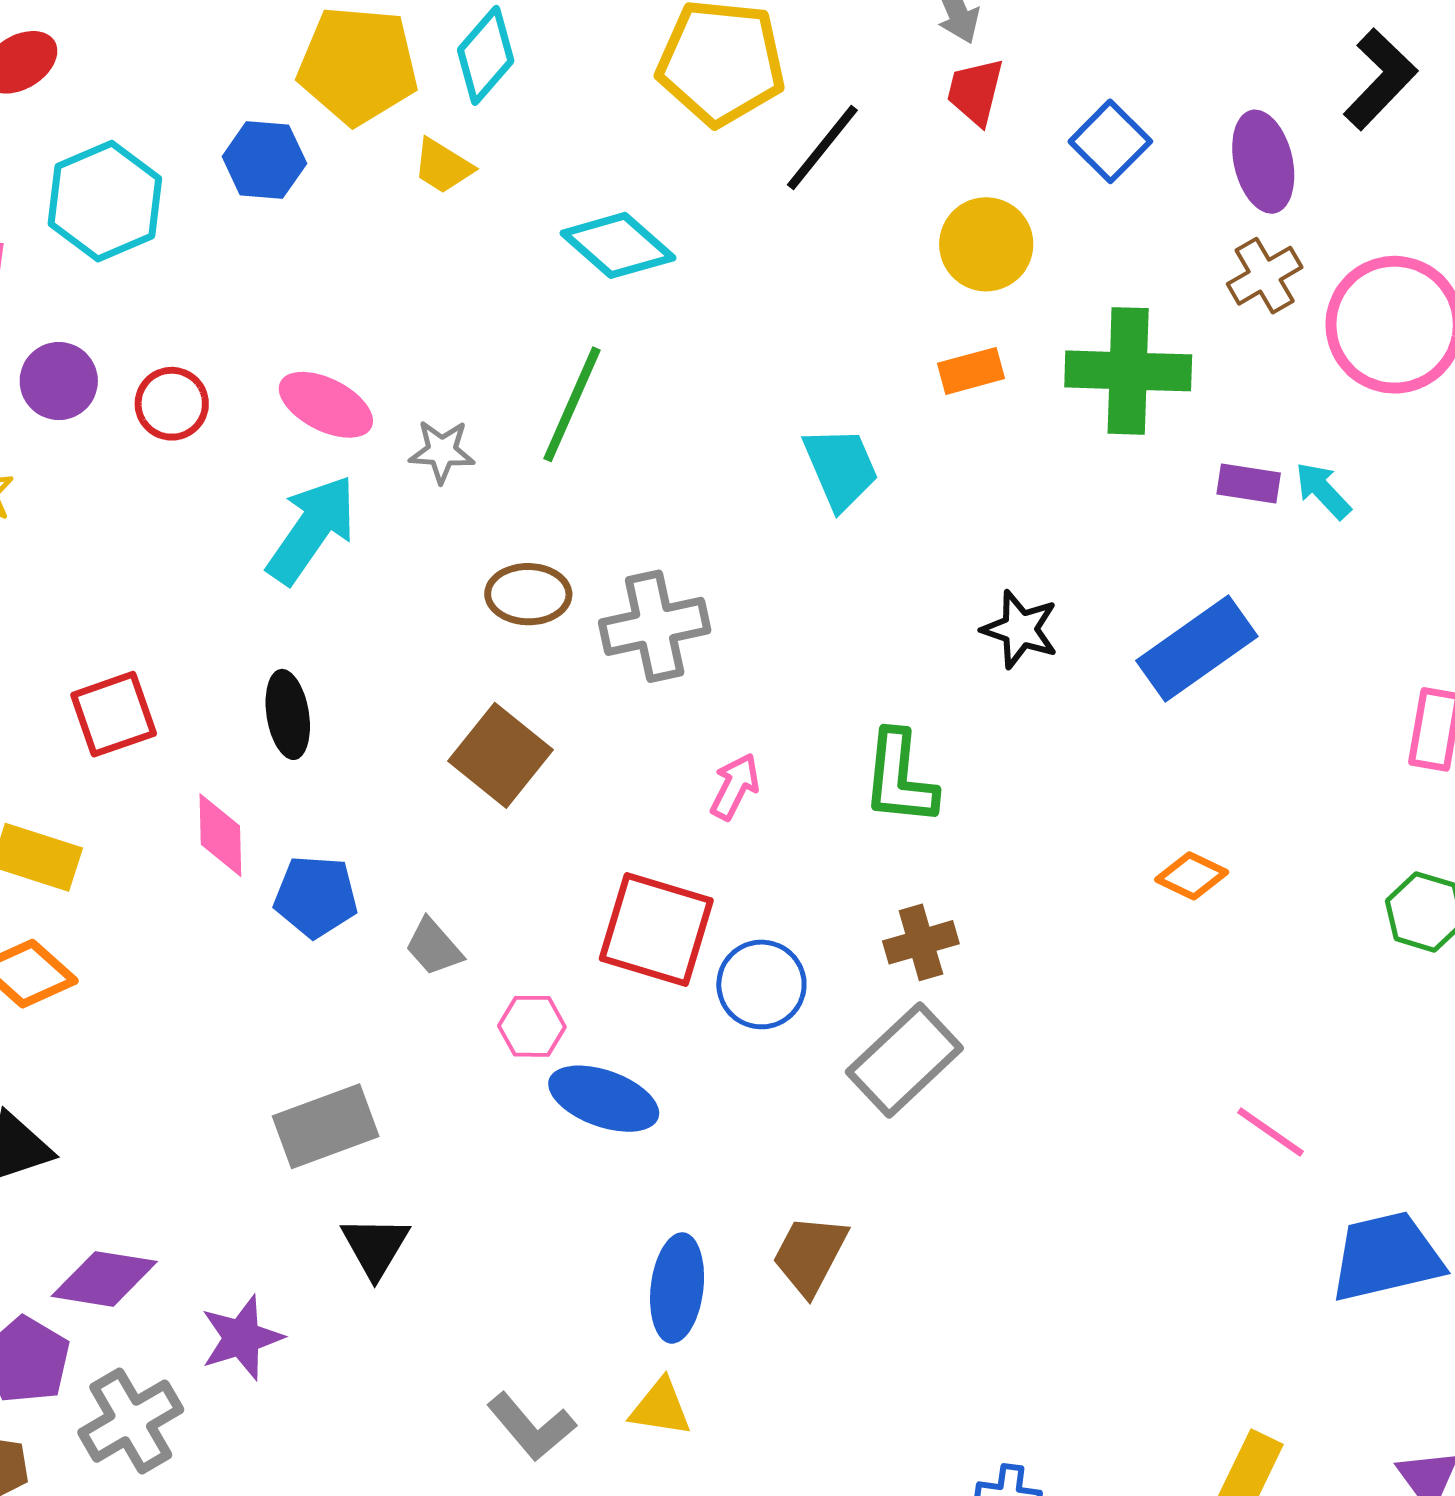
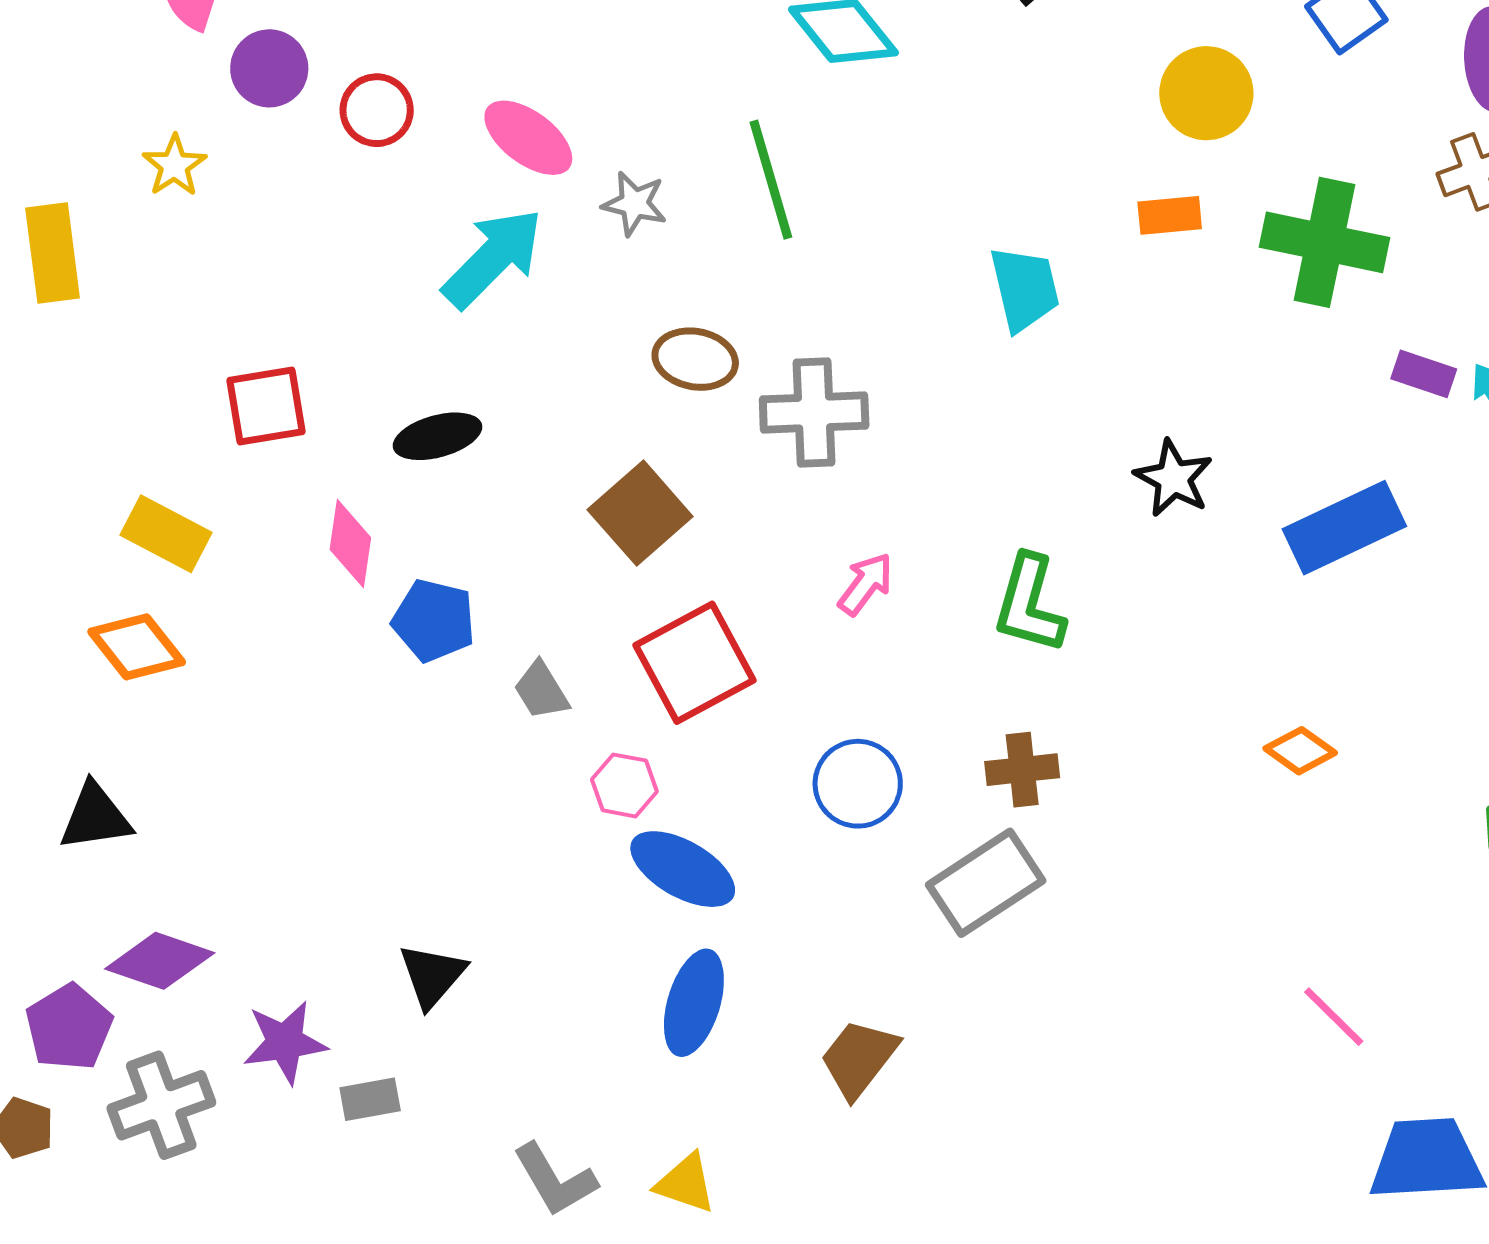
green line: (572, 404) -> (771, 180), turned -50
black ellipse: (288, 714) -> (437, 436), turned 74
red square: (656, 929) -> (694, 663), moved, turned 35
gray rectangle: (326, 1126) -> (370, 1099), moved, size x0.6
blue ellipse: (677, 1288) -> (694, 1003), moved

